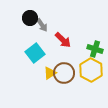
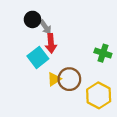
red arrow: (63, 40) -> (51, 43), moved, turned 42
yellow hexagon: (91, 70) -> (99, 95), moved

